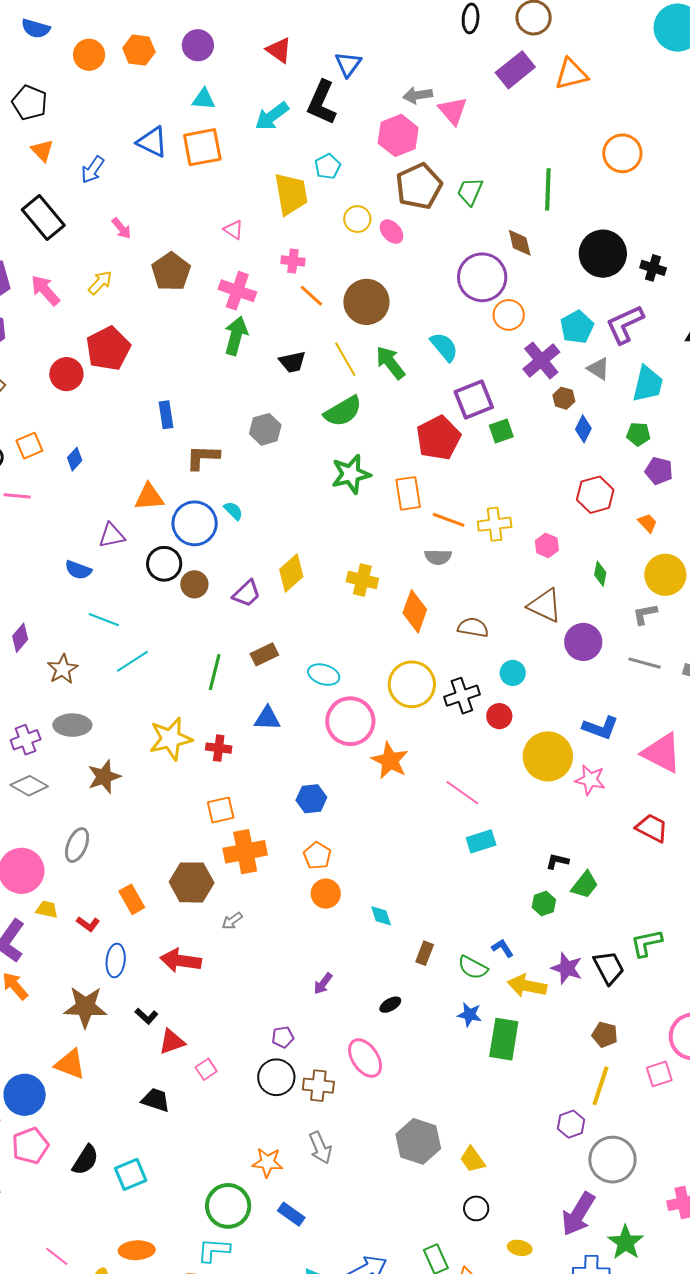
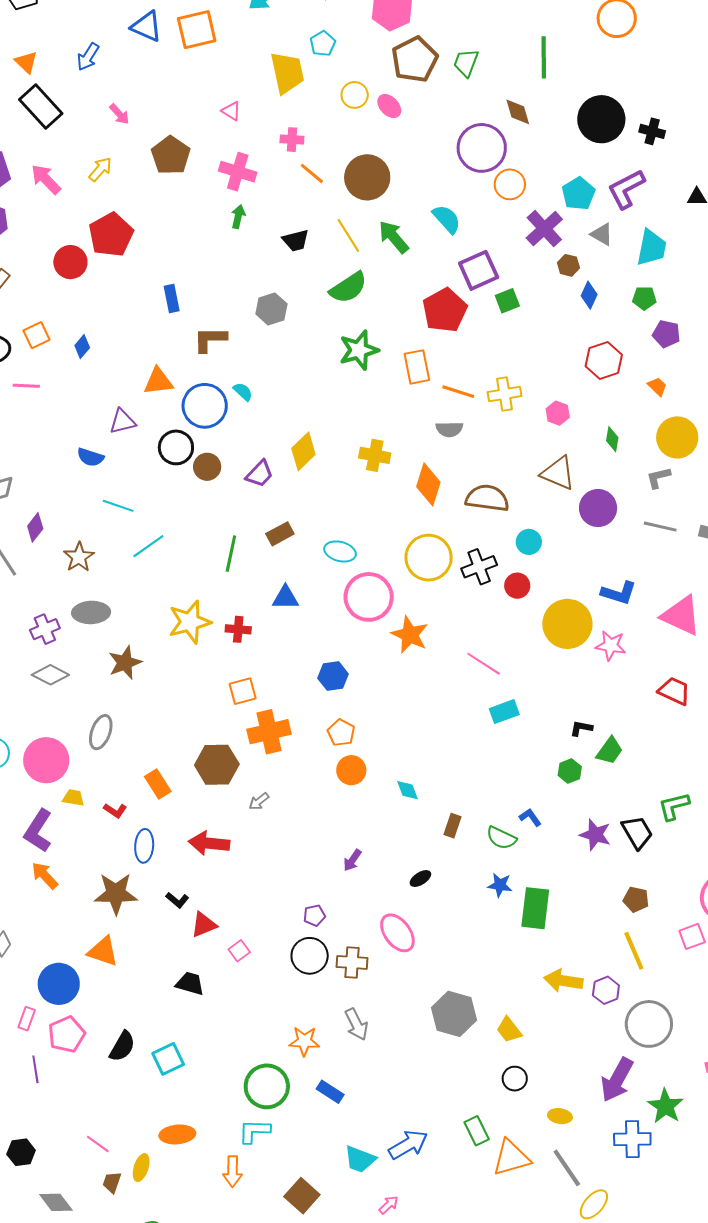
orange triangle: (42, 150) -> (26, 62), moved
green arrow: (236, 336) -> (238, 217), size x0.6
brown semicircle: (473, 627) -> (487, 498), size x1.4
yellow arrow: (527, 986) -> (563, 981), moved
yellow line: (600, 1086) -> (634, 951), turned -39

